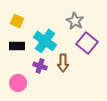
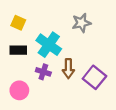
gray star: (75, 21) -> (81, 23), turned 30
purple square: (87, 43) -> (94, 77), moved

